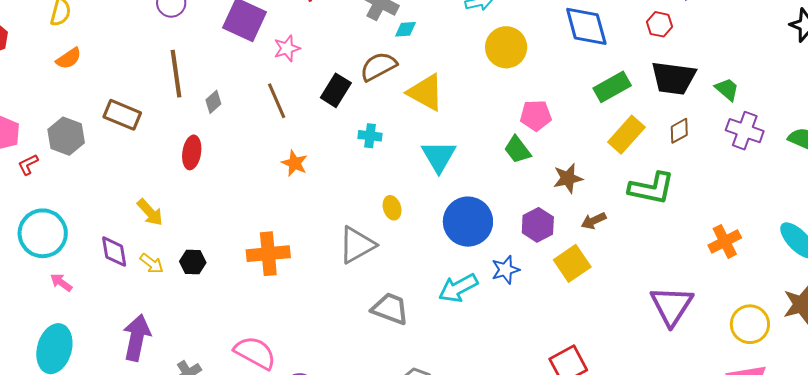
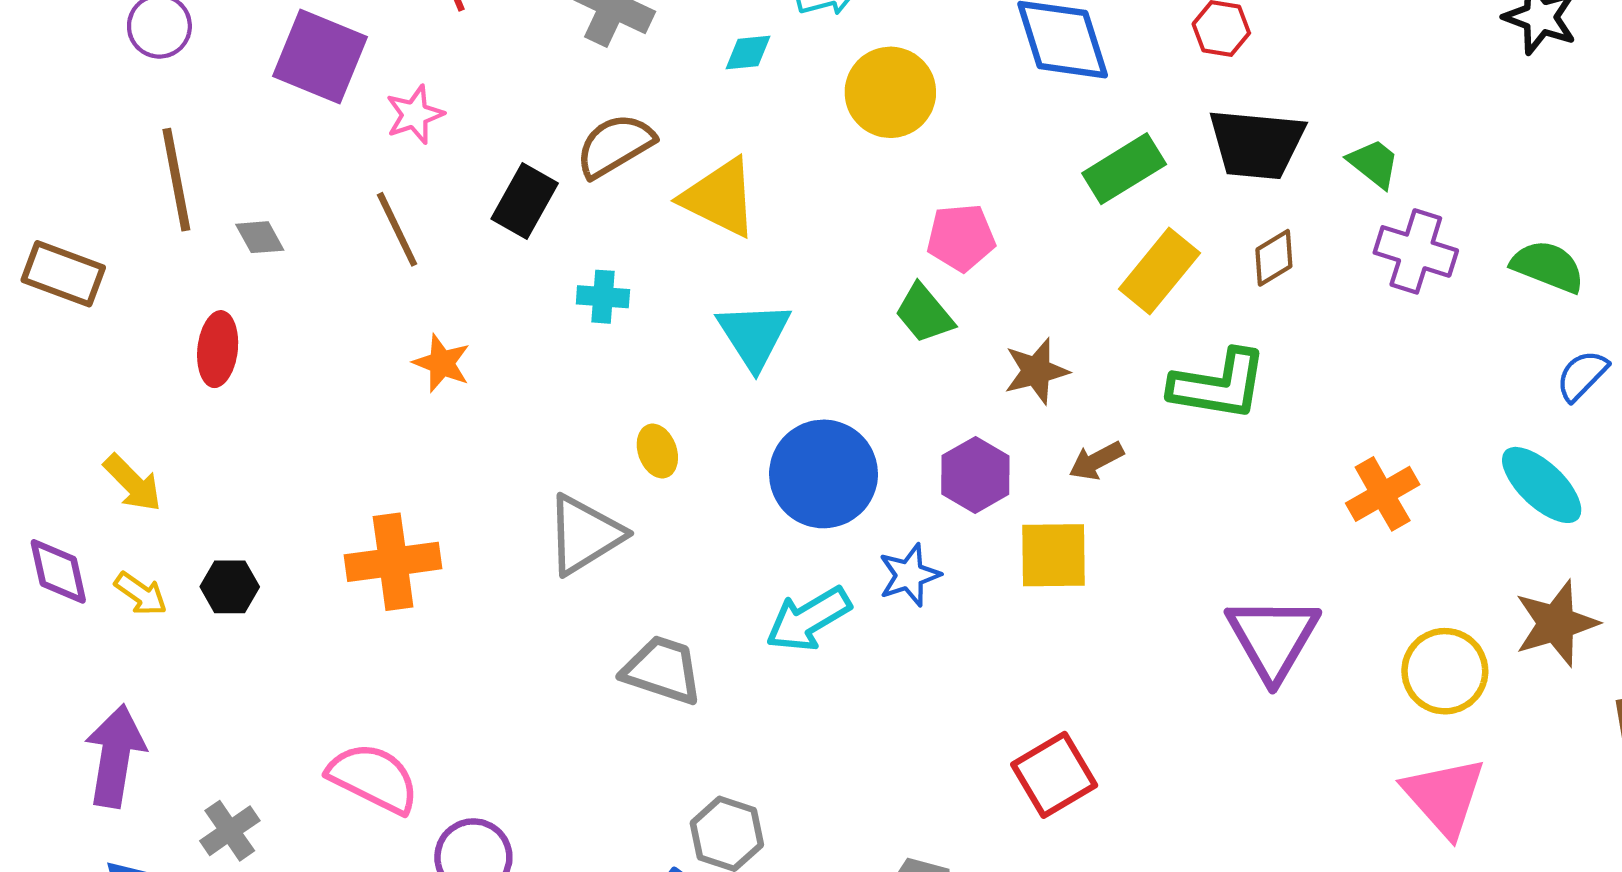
cyan diamond: (406, 29) -> (748, 53), moved
gray diamond: (213, 102) -> (260, 237), turned -75
yellow square: (572, 263) -> (1054, 555), turned 36

